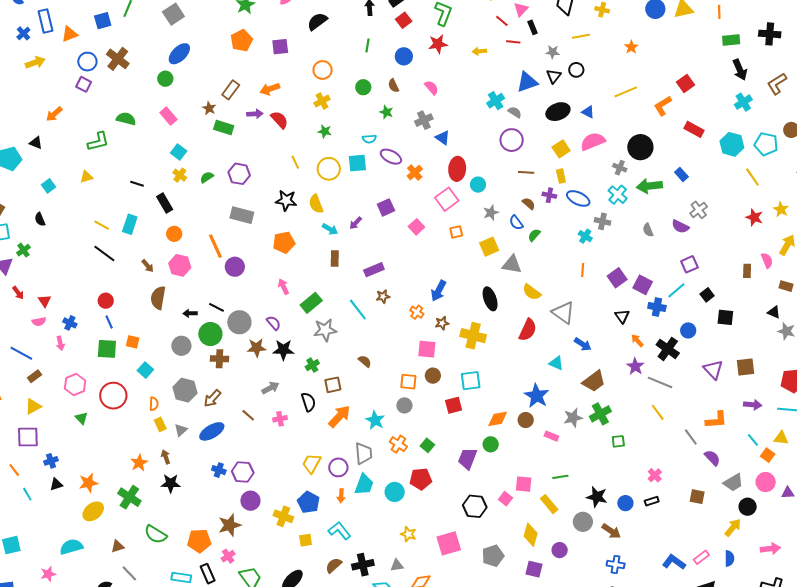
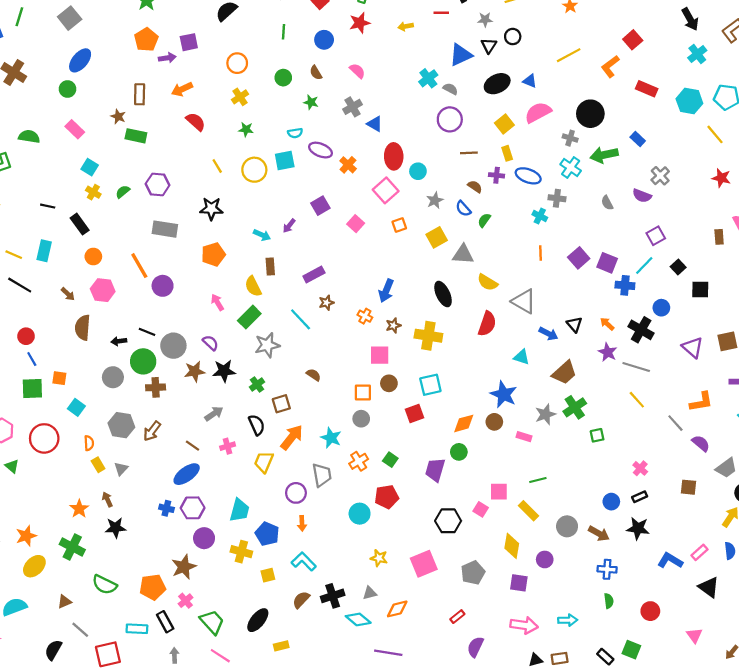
brown rectangle: (231, 90) -> (140, 94), turned -30
purple arrow: (255, 114) -> (167, 58), moved
yellow semicircle: (316, 204) -> (253, 286), moved
black triangle: (622, 316) -> (574, 324), moved
blue ellipse: (212, 431) -> (187, 474), moved
orange cross: (398, 444) -> (359, 461), turned 30
yellow trapezoid: (312, 463) -> (264, 462), moved
cyan trapezoid: (364, 485) -> (240, 510), moved
black star: (597, 497) -> (638, 528), moved

